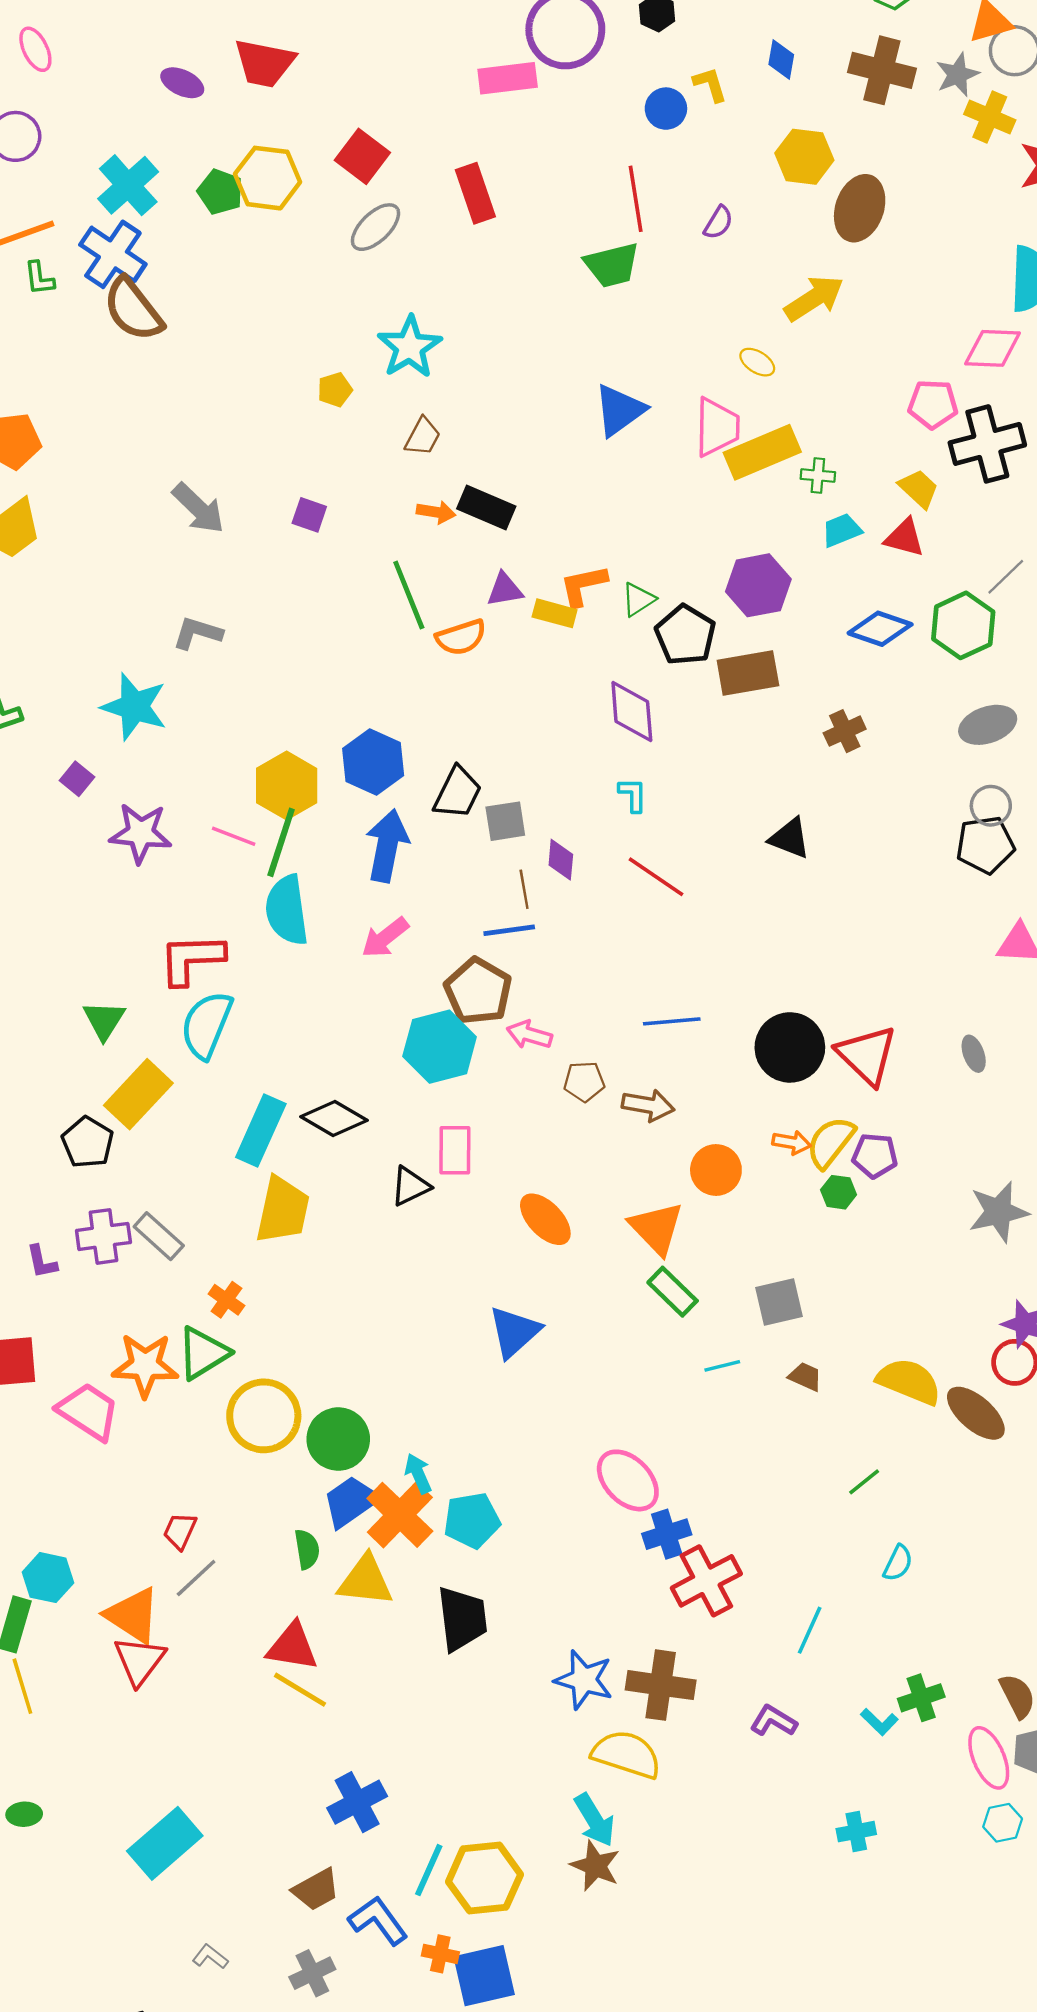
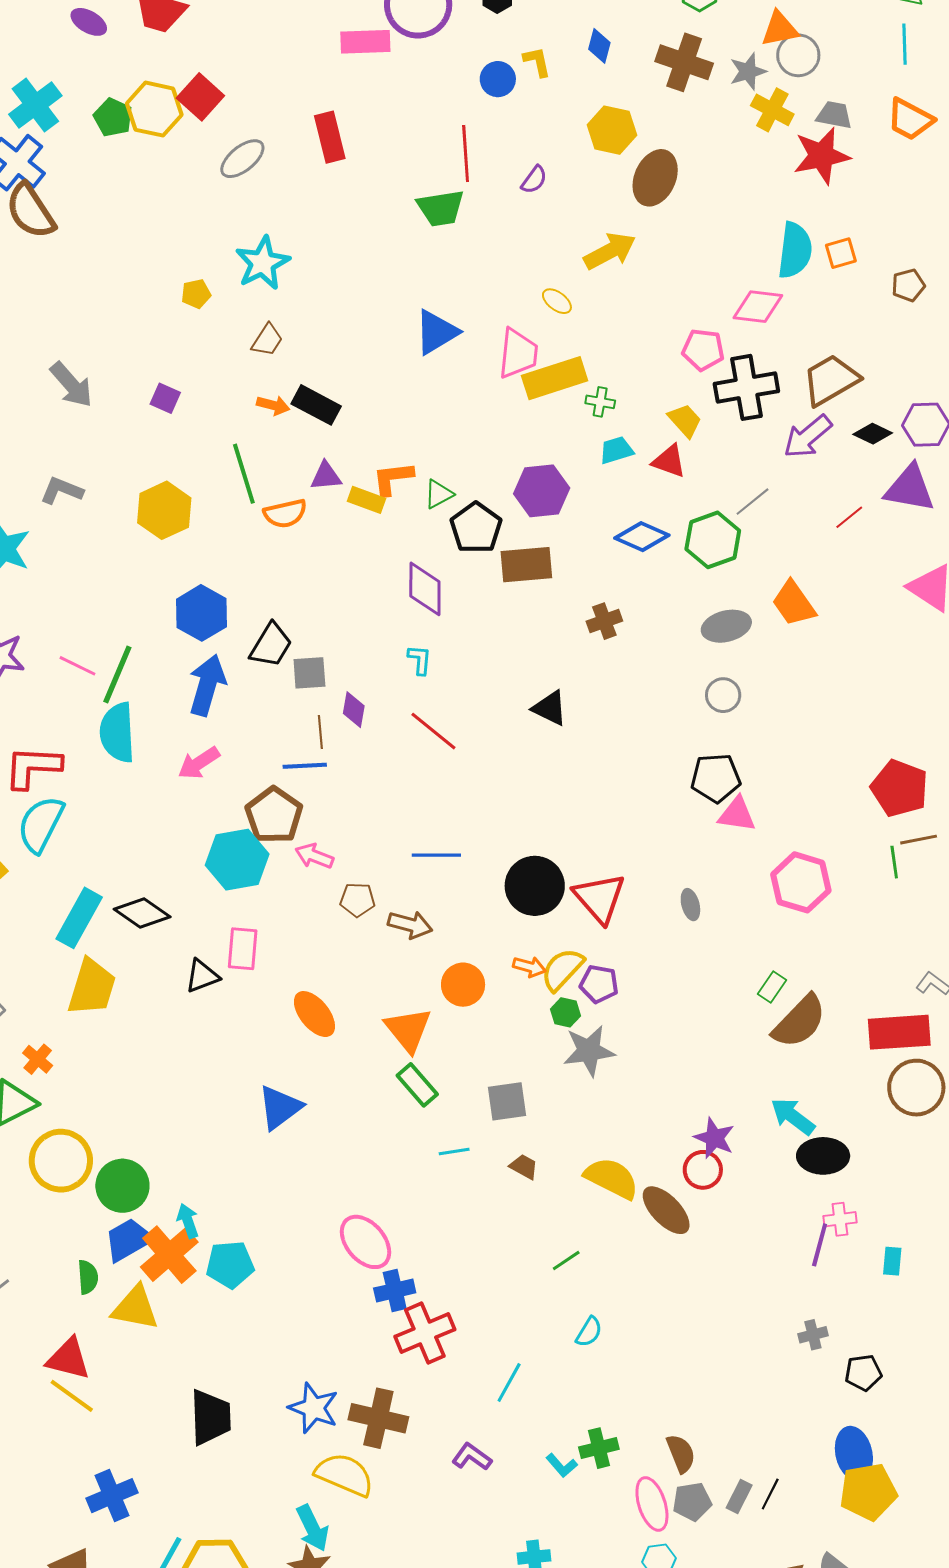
red square: (362, 156) -> (200, 97), moved
yellow hexagon: (287, 786) -> (164, 510), moved
black pentagon: (985, 845) -> (716, 778), moved
gray star: (999, 1212) -> (589, 1051), moved
black trapezoid: (462, 1619) -> (210, 1417), moved

